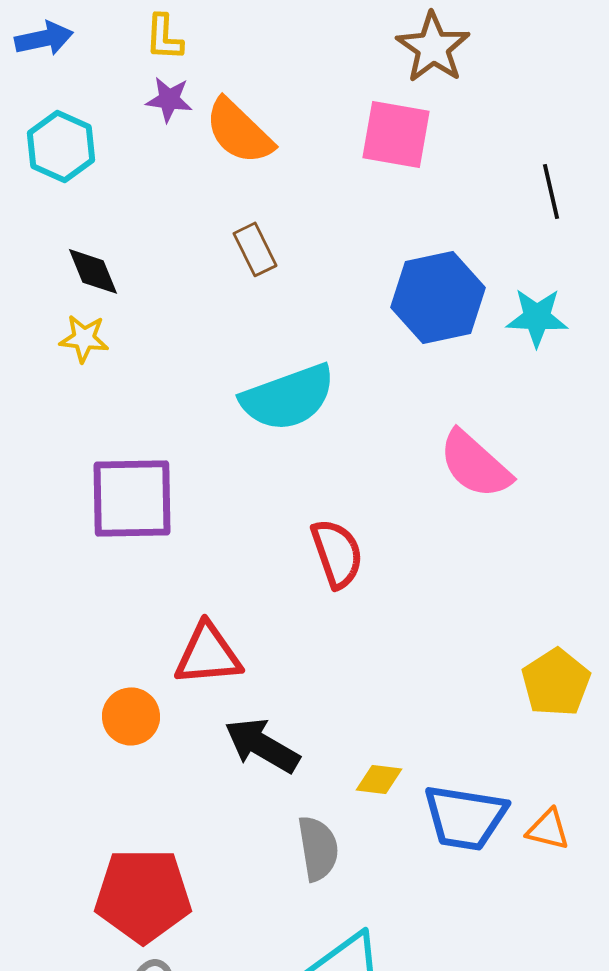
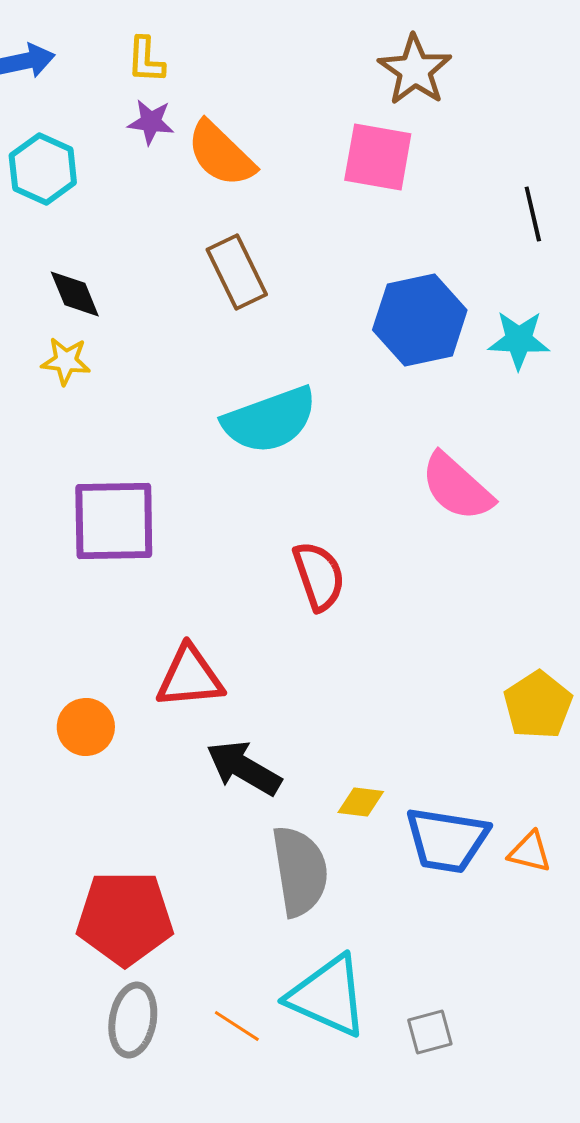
brown rectangle: (255, 249) -> (237, 272), size x1.4
orange circle: (131, 716) -> (86, 727), moved
gray semicircle: (318, 848) -> (300, 871), size x1.4

